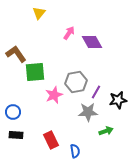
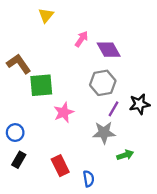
gray hexagon: (76, 82) -> (103, 83), moved
black star: (118, 100) -> (139, 104), moved
black rectangle: (16, 135) -> (19, 160), turned -64

